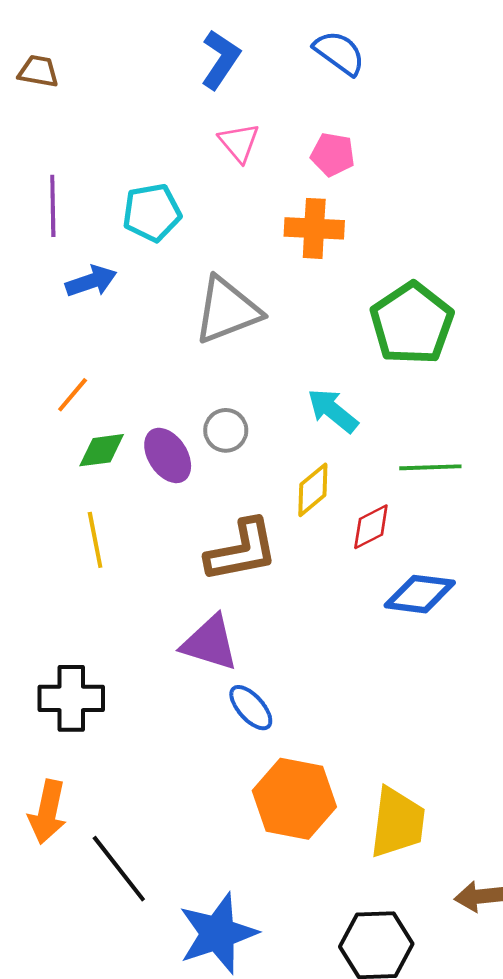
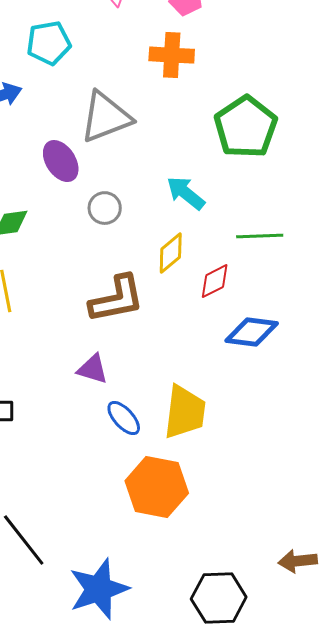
purple ellipse: (168, 455) -> (61, 161), moved
purple triangle: (210, 643) -> (93, 369), size x0.7
yellow trapezoid: (397, 822) -> (185, 412), moved

